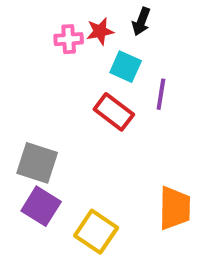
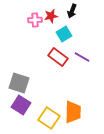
cyan square: (126, 67) -> (64, 34), turned 35
purple line: (161, 94) -> (82, 57), moved, turned -70
orange trapezoid: (175, 208) -> (73, 112), moved

